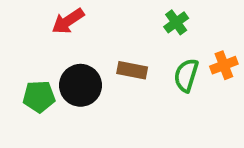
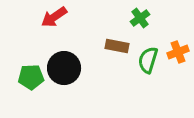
brown rectangle: (132, 70) -> (117, 46), moved

